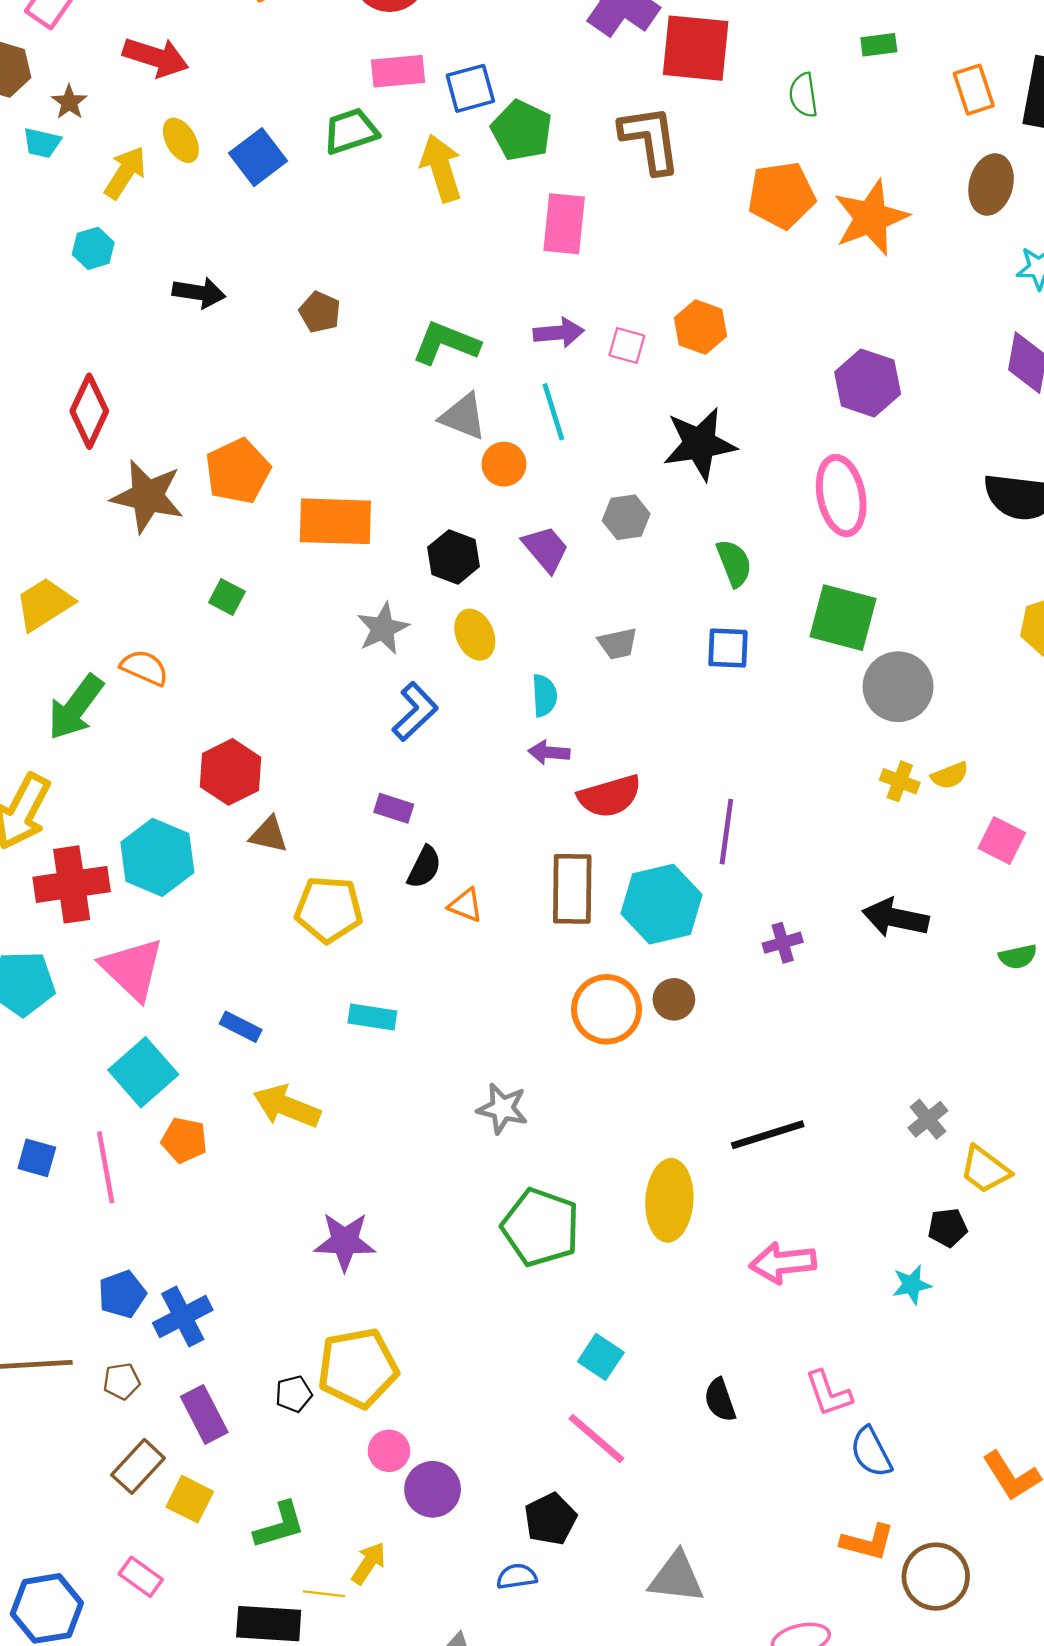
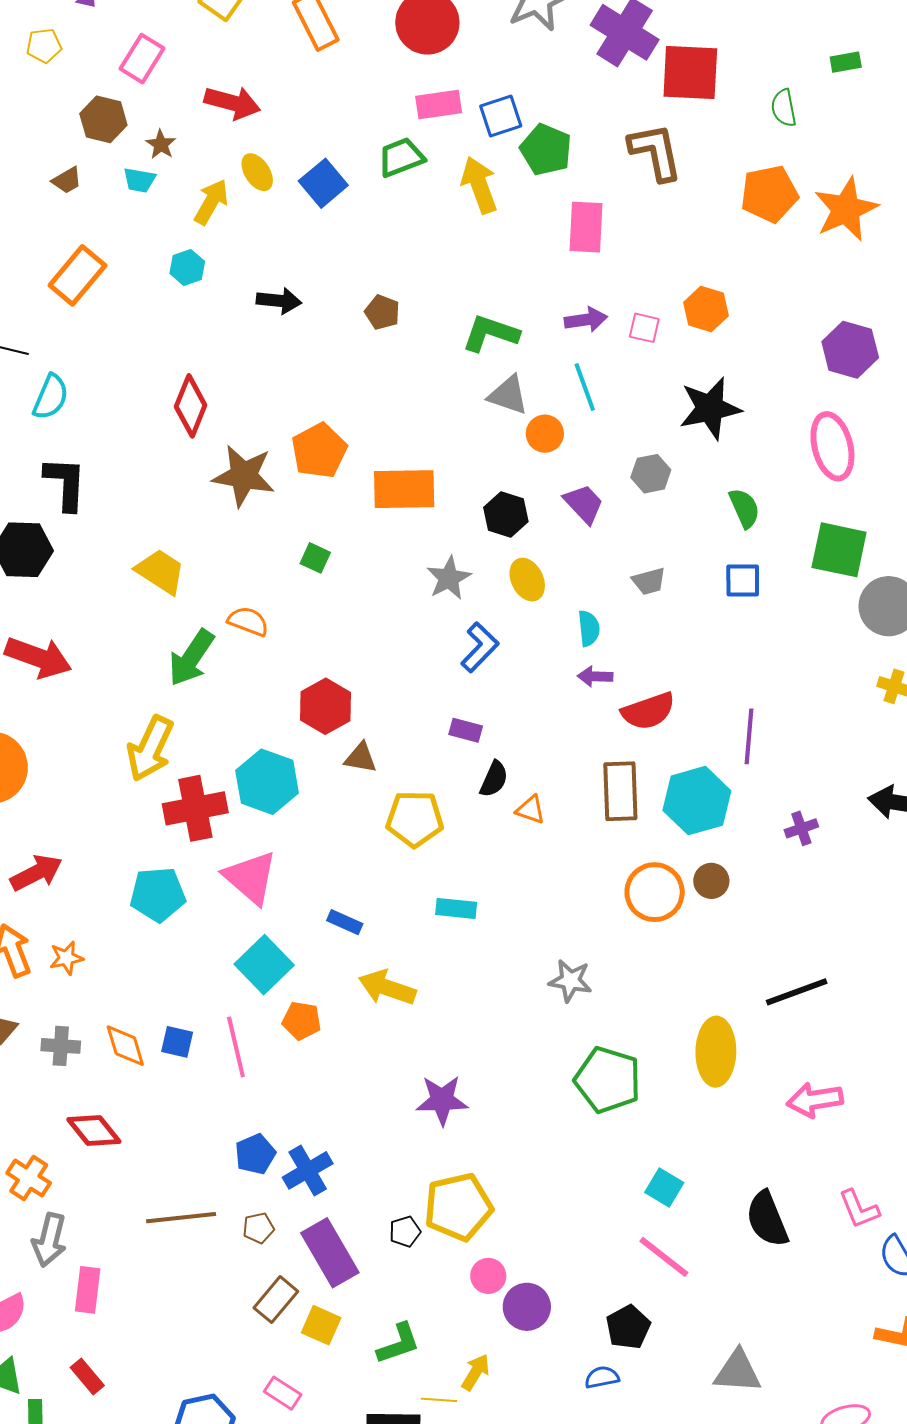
yellow trapezoid: (44, 604) -> (161, 571), turned 68
black semicircle: (720, 1400) -> (767, 1219), size x1.5
purple rectangle: (204, 1414) -> (330, 1253), size x1.4

